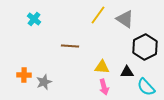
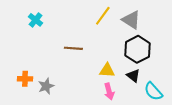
black hexagon: (145, 47) -> (138, 49), moved
black triangle: (127, 72) -> (133, 76), turned 40

